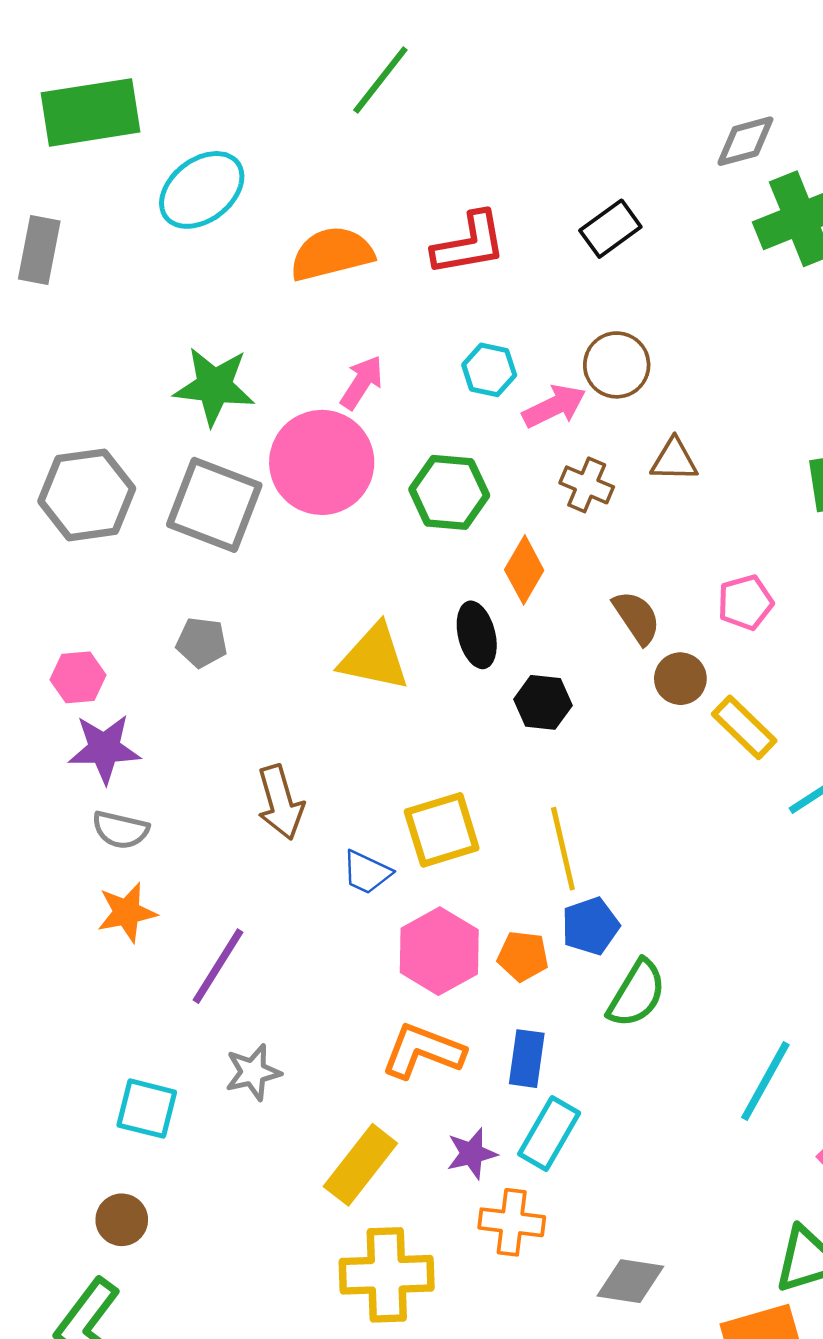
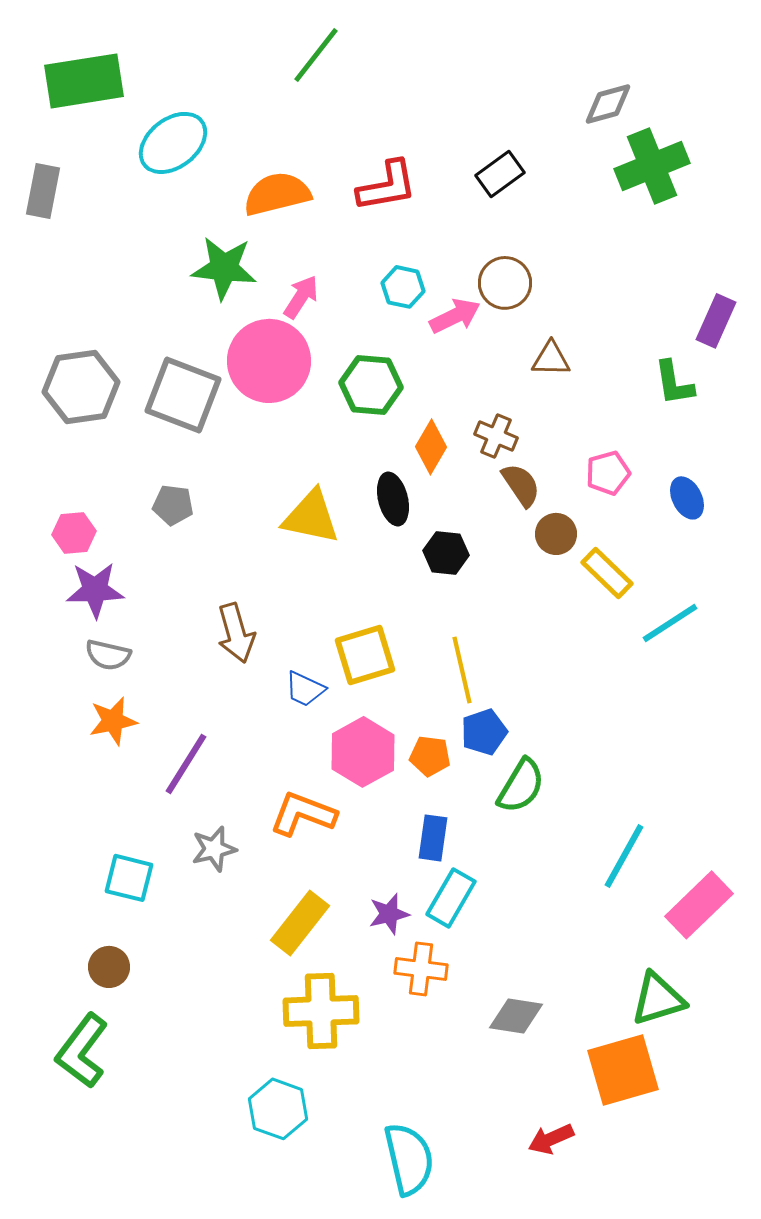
green star: (214, 386) -> (224, 268), moved
brown cross: (587, 485) -> (496, 436), moved
orange L-shape: (423, 1051) -> (303, 814), moved

